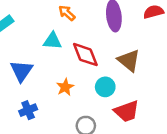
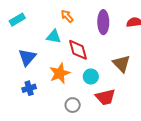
brown triangle: (129, 60) -> (121, 64), moved
orange star: (65, 87) -> (60, 73), size x1.5

